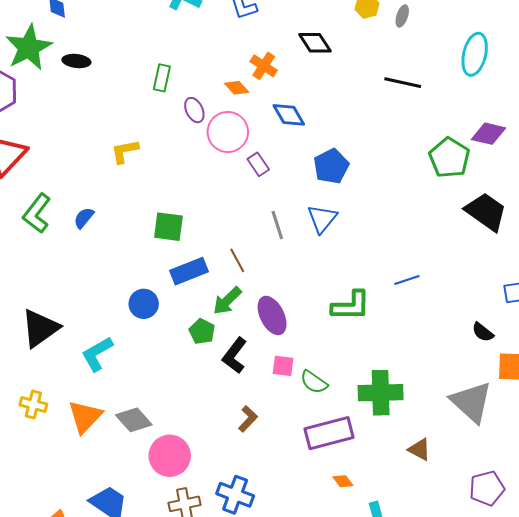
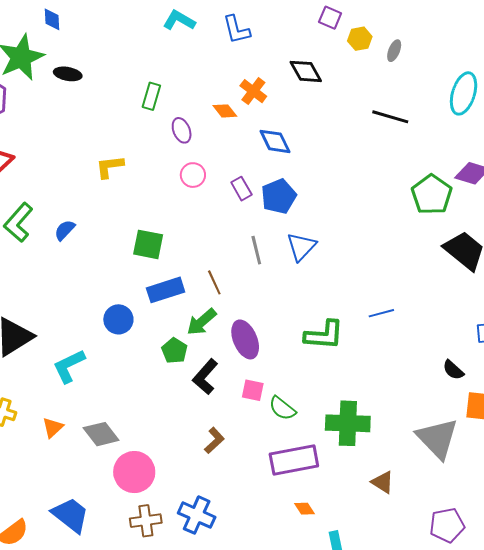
pink circle: (228, 132) -> (193, 175), moved, size x0.6
blue pentagon: (331, 166) -> (279, 196), moved
orange triangle: (85, 417) -> (53, 428), size x0.6

